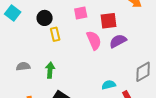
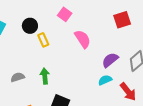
pink square: (81, 13) -> (65, 14), turned -32
red square: (108, 21) -> (122, 20), moved
purple semicircle: (118, 41) -> (110, 60), moved

